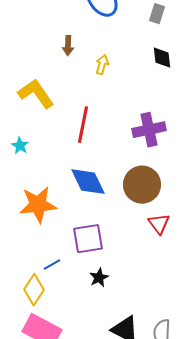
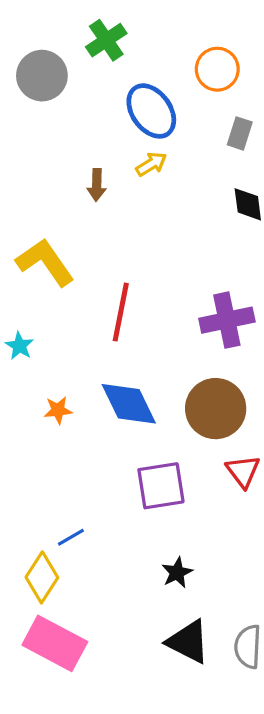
yellow arrow: (102, 65) -> (151, 164), moved, turned 42
orange star: (38, 205) -> (58, 410), moved, size x0.5
purple square: (88, 239) -> (161, 486), moved
black star: (99, 278) -> (177, 573), moved

